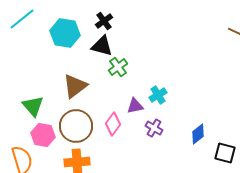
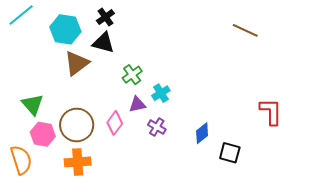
green cross: (118, 67) -> (132, 75), moved
brown triangle: (75, 86) -> (77, 63), moved

